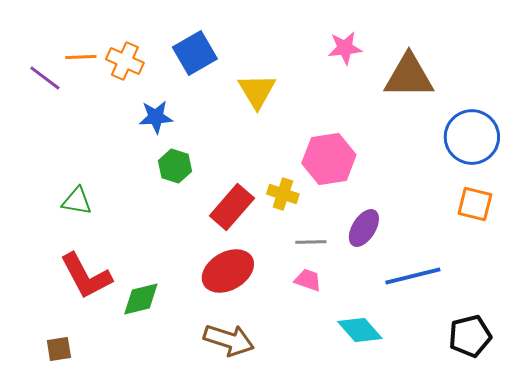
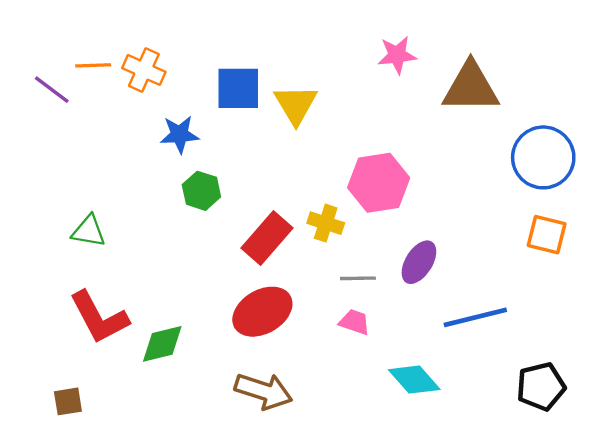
blue square: (195, 53) -> (238, 88), moved, turned 30

